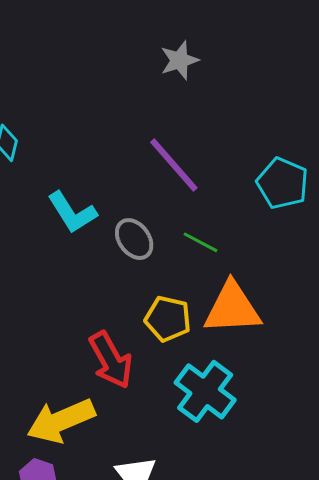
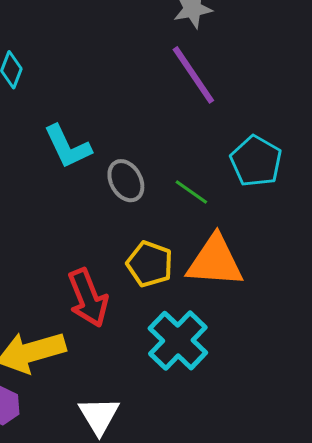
purple line: (174, 165) -> (193, 75), moved
cyan pentagon: (283, 183) -> (256, 161), moved

